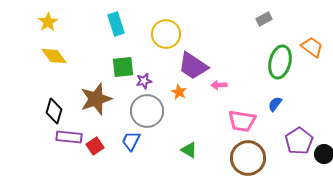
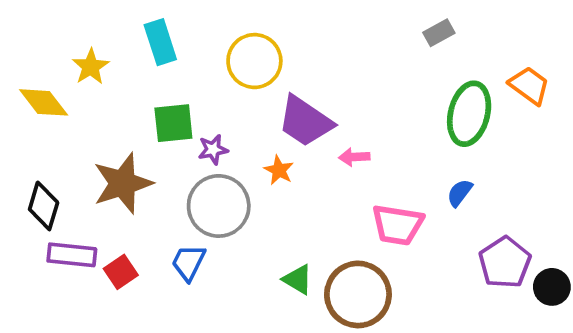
yellow star: (48, 22) -> (91, 67), moved
brown circle: (248, 158) -> (358, 294), moved

